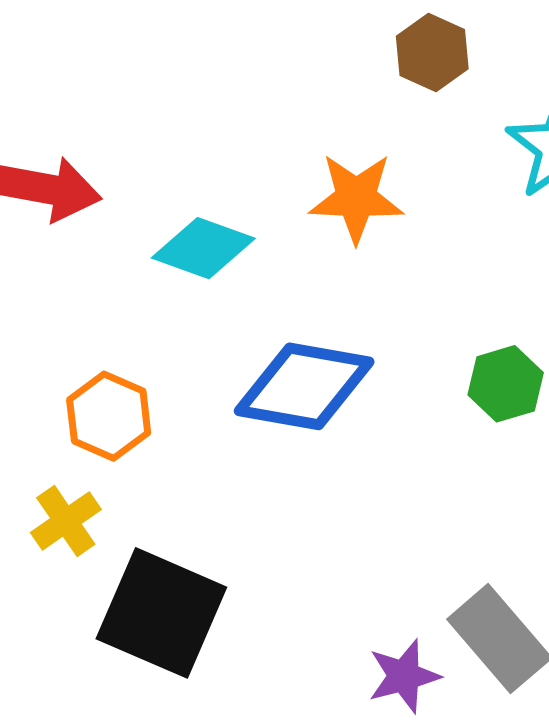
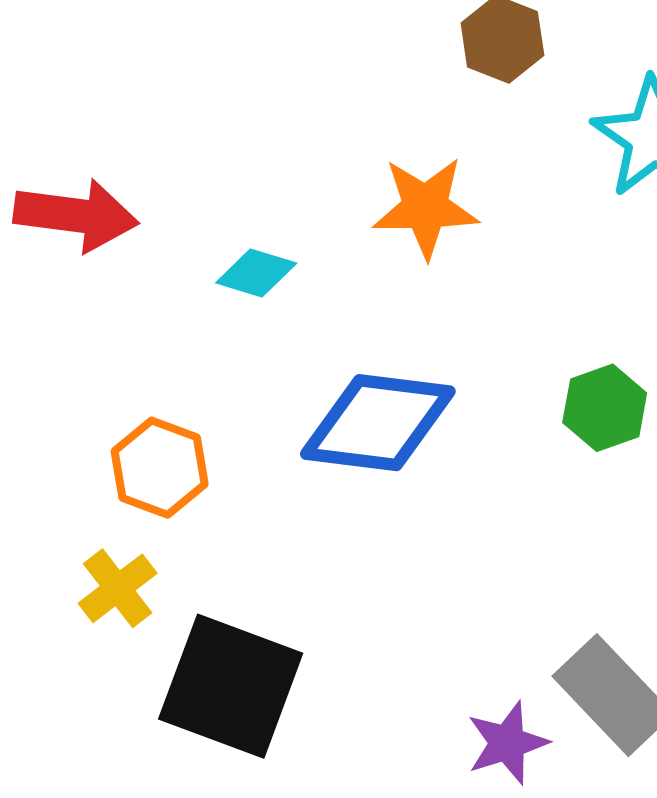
cyan diamond: (203, 248) -> (256, 273), size x0.7

